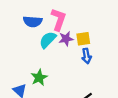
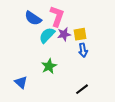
blue semicircle: (33, 22) -> (33, 18), turned 30
green star: (39, 77) -> (49, 66), moved

